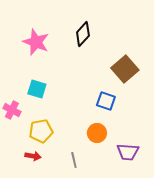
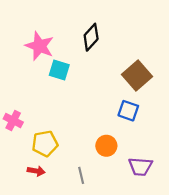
cyan square: (37, 89) -> (59, 70), moved
blue square: (106, 101) -> (128, 111), moved

